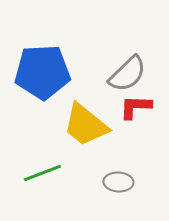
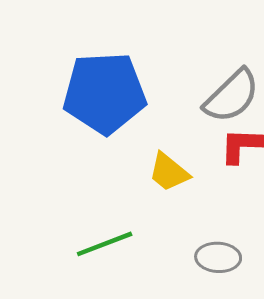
yellow trapezoid: (85, 125) -> (169, 172), size x0.6

